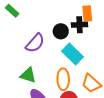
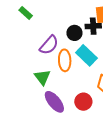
green triangle: (28, 75) -> (42, 77), turned 36
orange ellipse: (63, 79) -> (65, 60), moved

